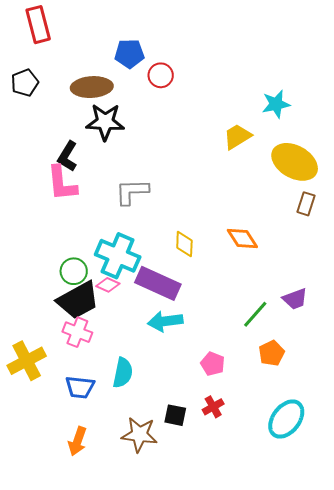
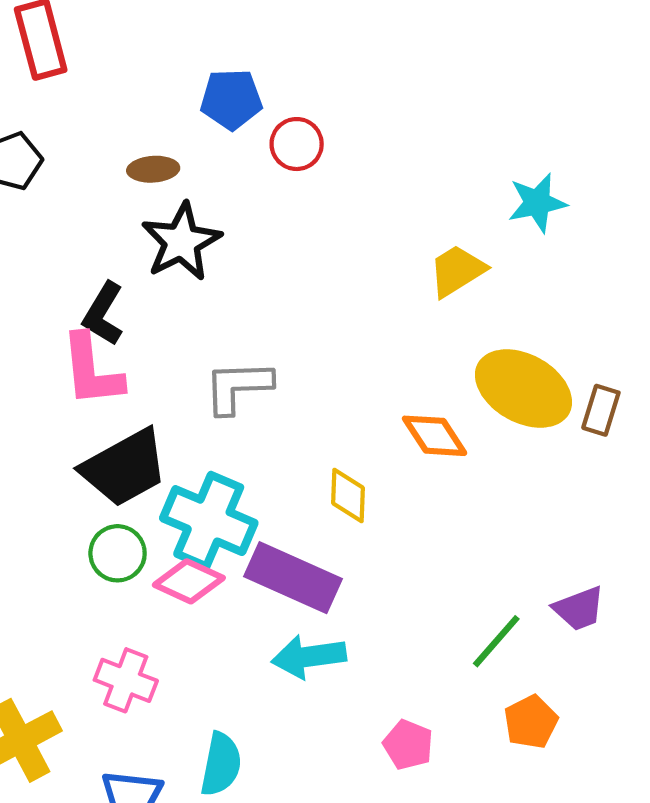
brown ellipse: (92, 87) -> (153, 169), size x0.6
black star: (105, 122) -> (181, 242), turned -30
yellow ellipse: (295, 162) -> (523, 389), moved
orange diamond: (242, 238) -> (435, 436), moved
pink diamond: (108, 285) -> (189, 581), size x1.4
black trapezoid: (78, 300) -> (125, 468), moved

